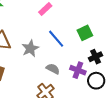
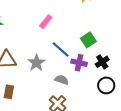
purple cross: (78, 70) -> (79, 63), moved

